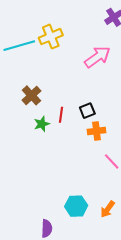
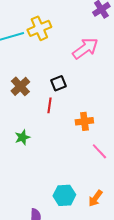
black square: (87, 111) -> (58, 83), moved
green star: (42, 124) -> (22, 137), moved

